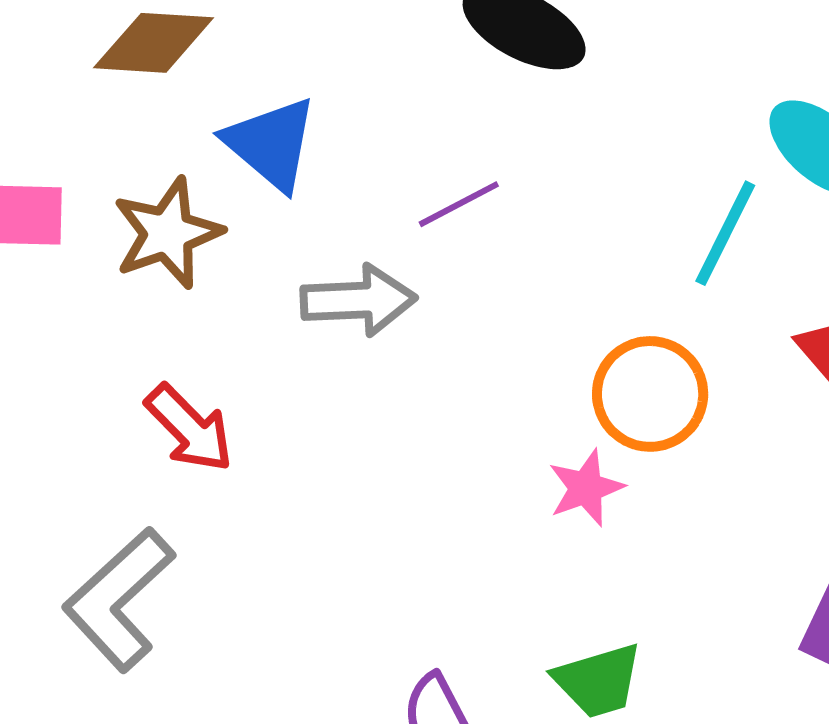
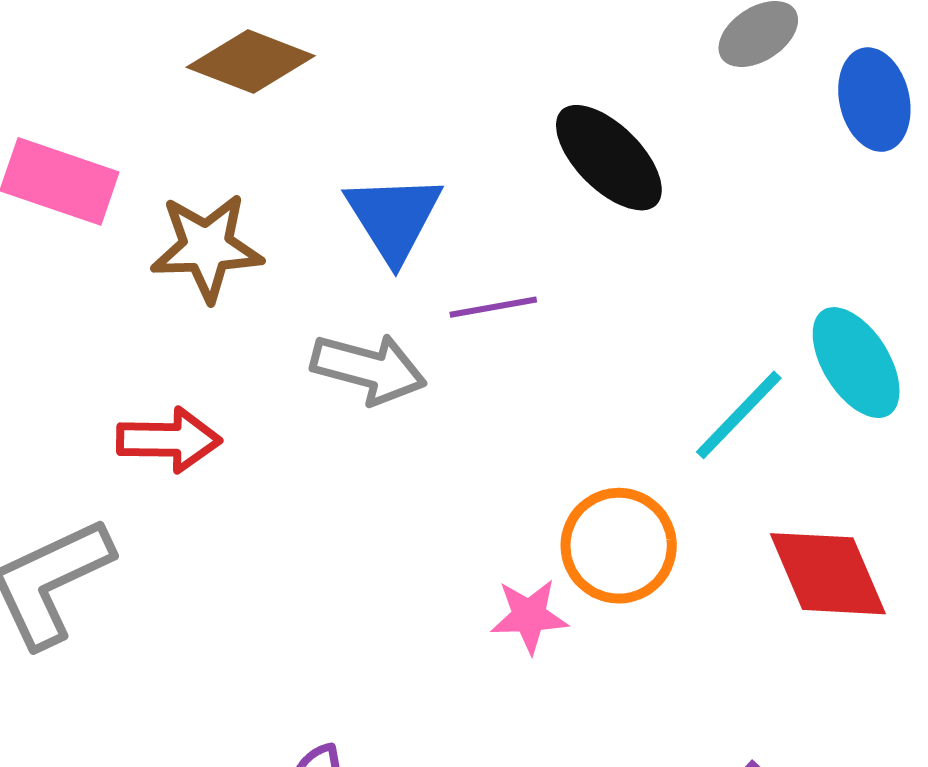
blue triangle: (271, 144) -> (394, 218), moved
red arrow: (189, 428) -> (169, 440), turned -62

